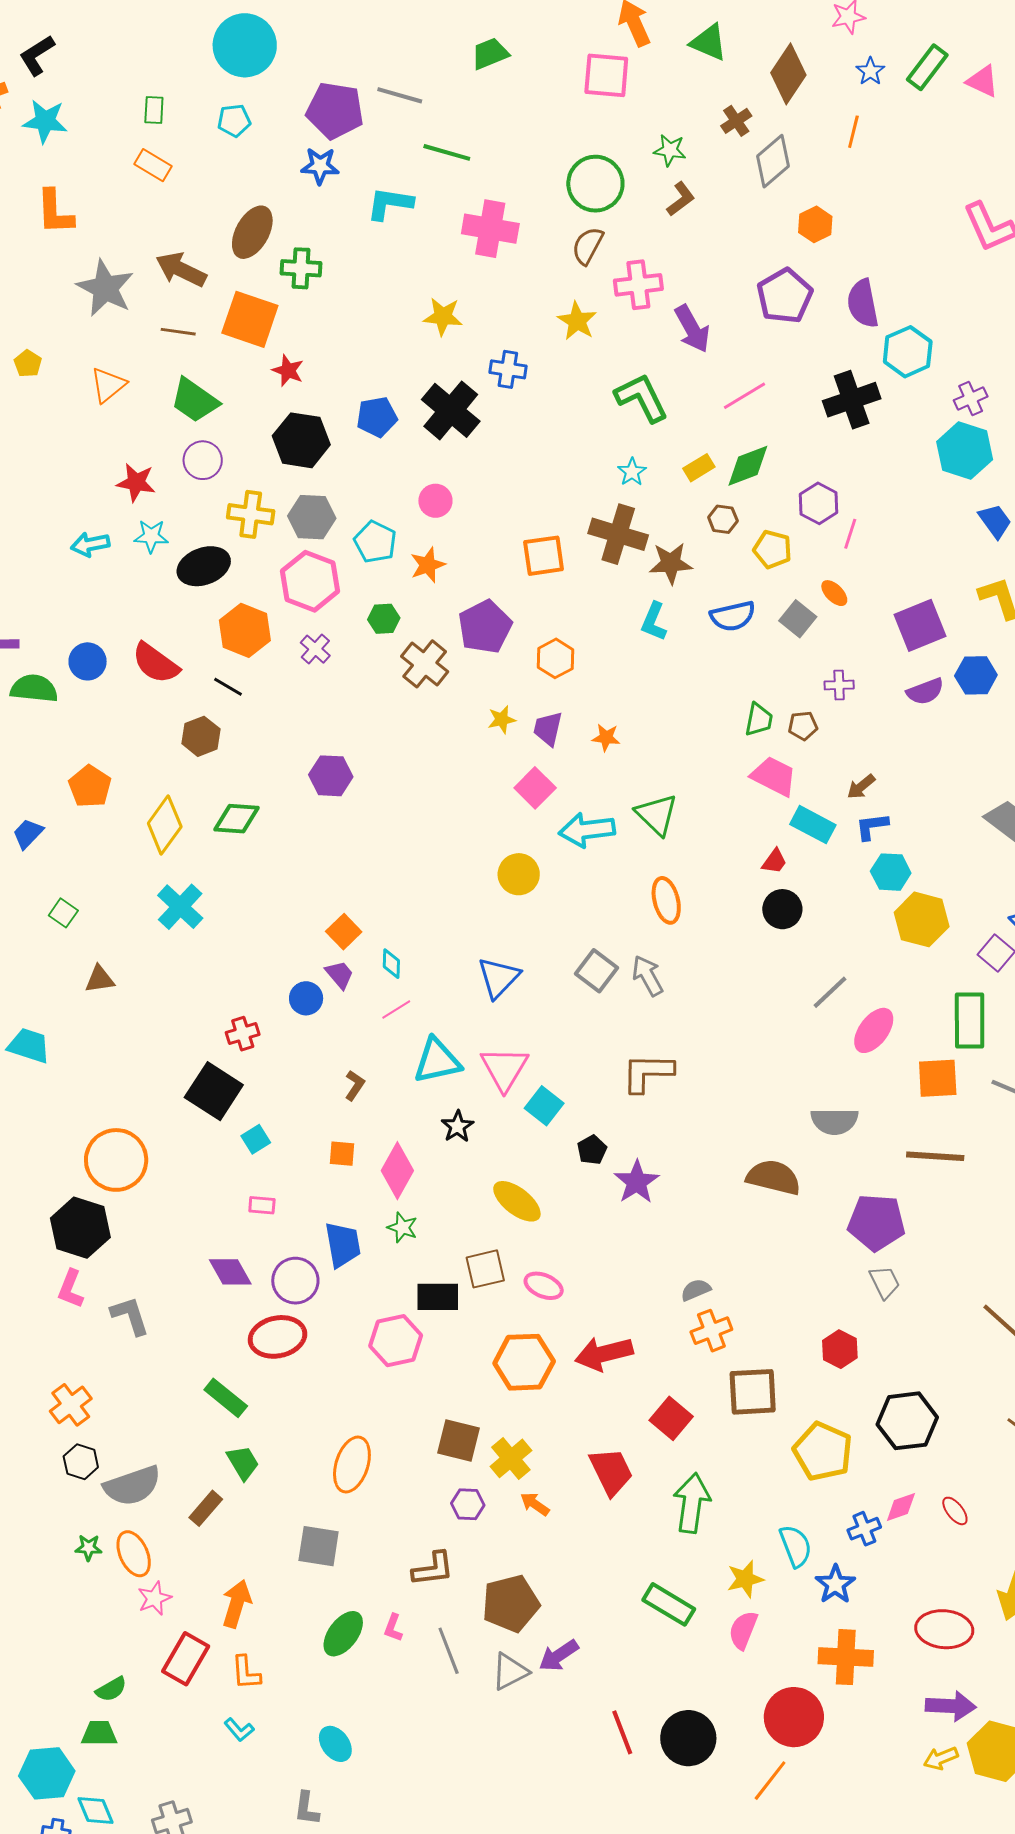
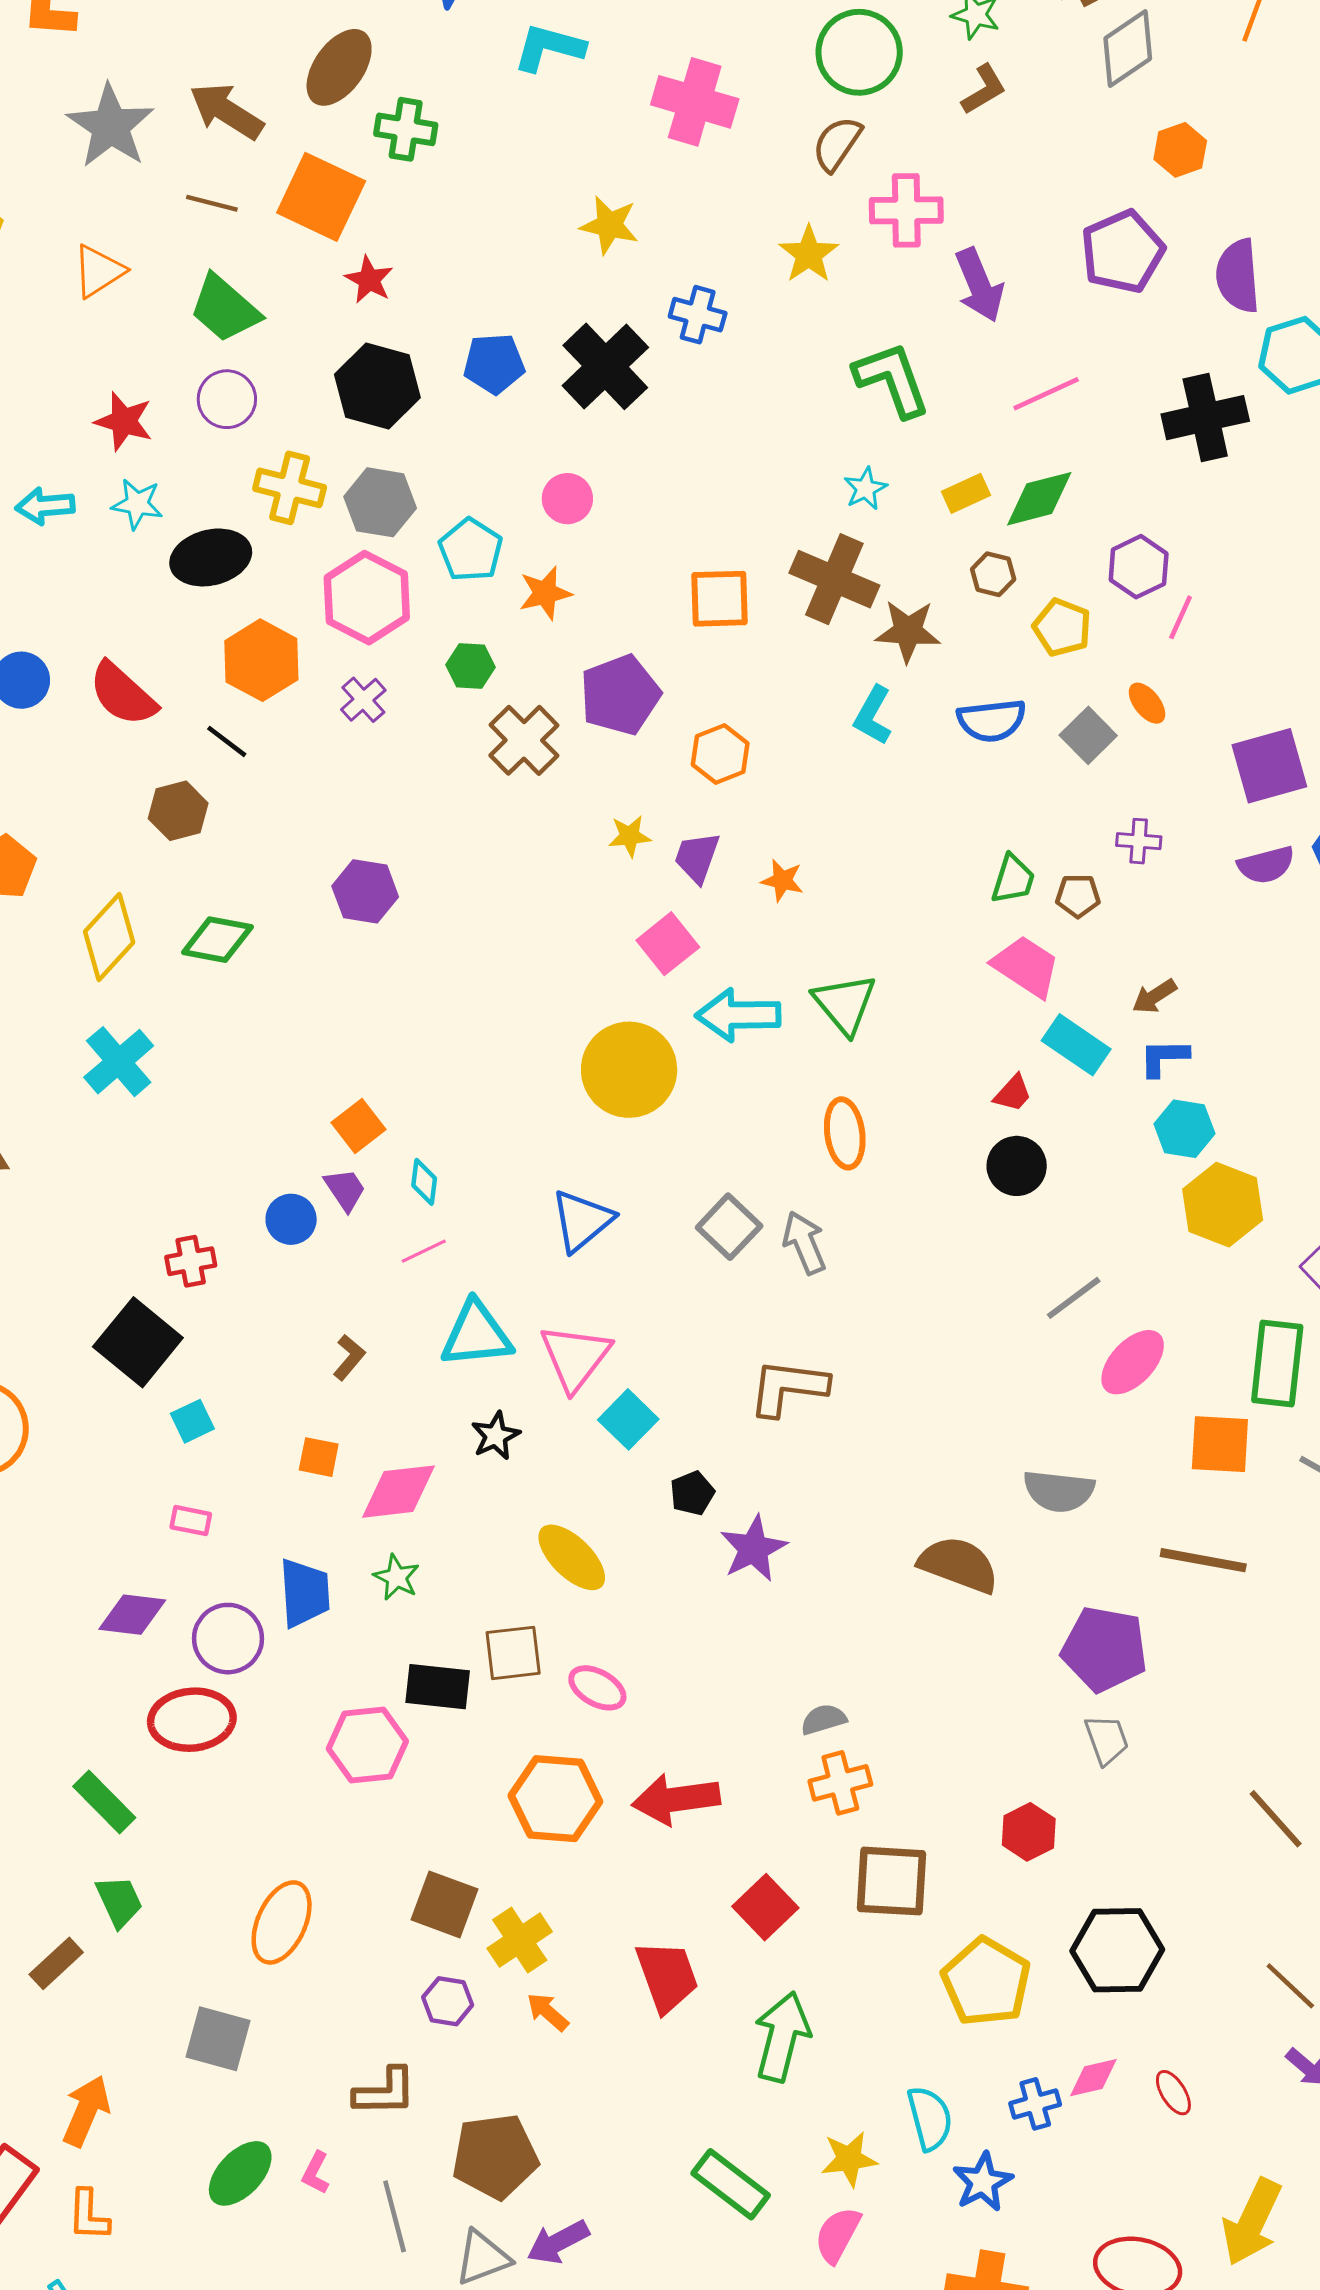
yellow circle: (519, 874) -> (629, 1070), size x1.5
pink diamond: (397, 1171) -> (398, 1492), turned 48
purple diamond: (230, 1272) -> (132, 1615), turned -60

